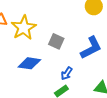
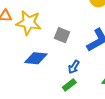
yellow star: (24, 28) -> (29, 23), turned -30

